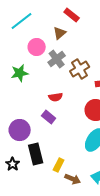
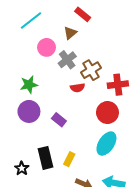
green star: (20, 73) -> (29, 85), moved
red semicircle: (56, 97) -> (78, 88), moved
purple circle: (20, 130) -> (29, 111), moved
yellow rectangle: (59, 165) -> (69, 159), moved

